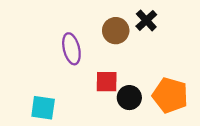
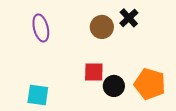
purple ellipse: (71, 49) -> (41, 28), moved

